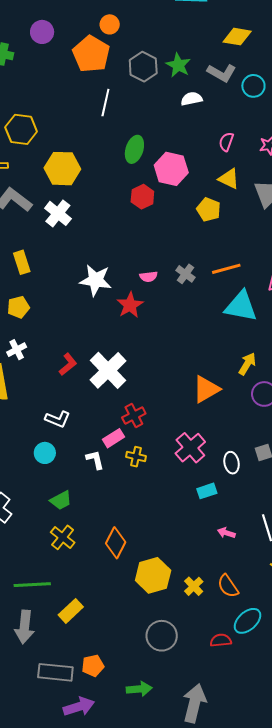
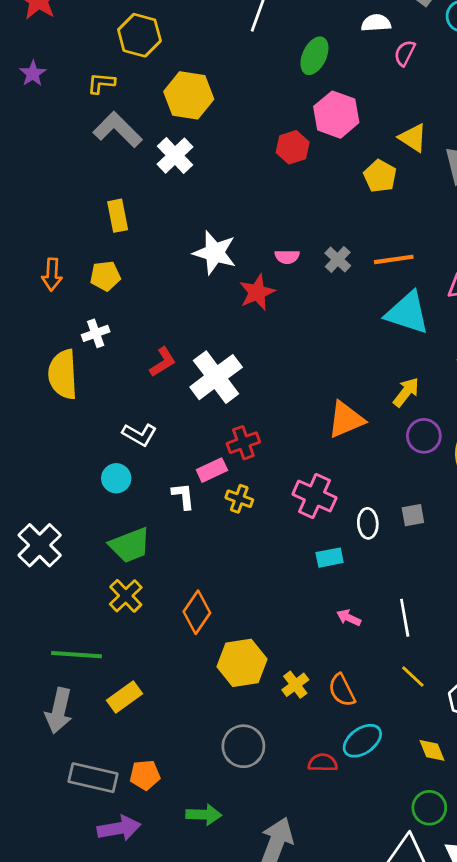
pink semicircle: (226, 142) -> (405, 53), moved
green ellipse: (134, 149) -> (314, 56), moved
pink cross: (190, 448) -> (314, 496), turned -32
green trapezoid: (61, 500) -> (130, 545), size x1.4

